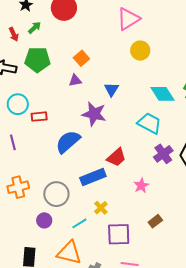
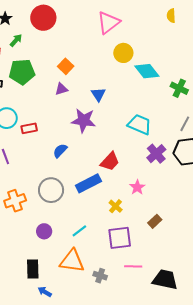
cyan diamond: (163, 94) -> (147, 71), moved
blue semicircle: (68, 142) -> (60, 151), size x0.6
gray circle: (56, 194) -> (51, 190), moved
yellow cross: (101, 208) -> (116, 206), moved

